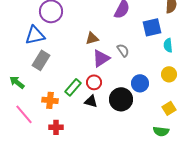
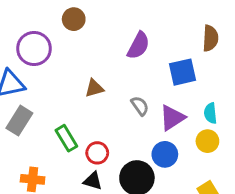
cyan semicircle: (168, 45) -> (210, 113), moved
purple triangle: (101, 58) -> (172, 118), moved
green rectangle: (73, 87) -> (66, 138), moved, turned -72

